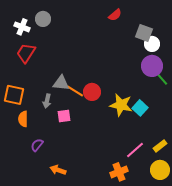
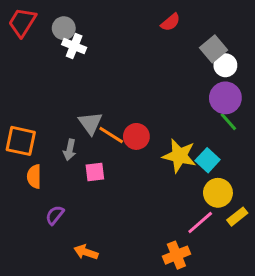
white cross: (22, 27) -> (74, 46), moved
gray square: (144, 33) -> (214, 49), turned 30
red trapezoid: (26, 53) -> (22, 22), moved
green line: (162, 79) -> (228, 122), moved
gray triangle: (61, 83) -> (90, 123), turned 48
yellow circle: (160, 170) -> (218, 193), moved

